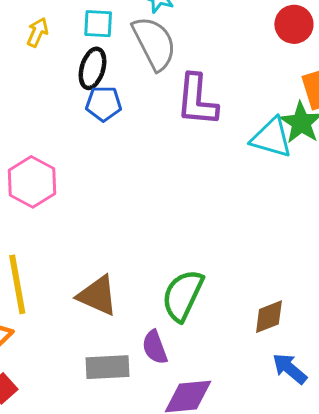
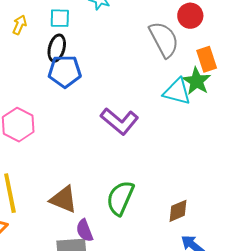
gray semicircle: (154, 43) -> (164, 39), moved
purple L-shape: (197, 100) -> (120, 121), moved, turned -54
blue pentagon: (104, 104) -> (65, 71), size x1.4
purple semicircle: (155, 347) -> (85, 230), moved

